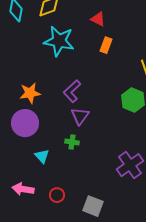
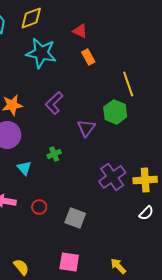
orange rectangle: (106, 45) -> (88, 57), turned -49
purple triangle: (80, 116) -> (86, 128), moved
green cross: (72, 142) -> (54, 154), turned -32

